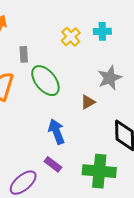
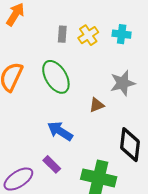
gray rectangle: (24, 54) -> (62, 34), moved
blue arrow: (56, 132) -> (60, 131), turned -45

